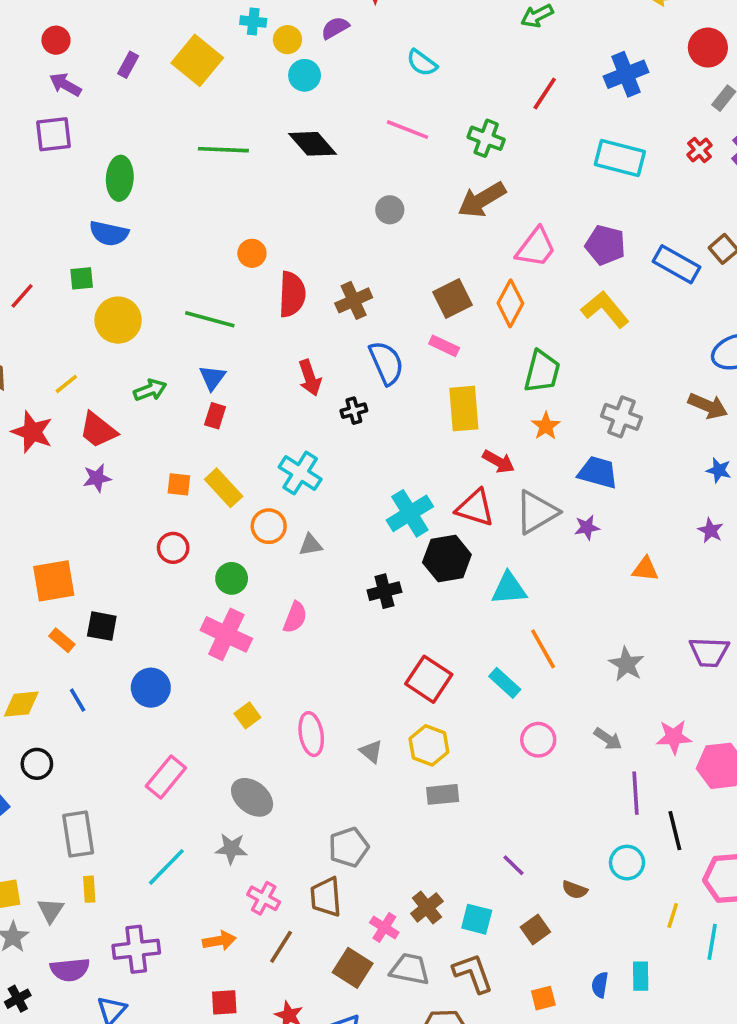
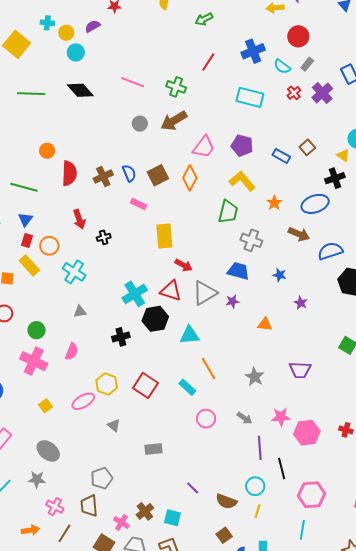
cyan semicircle: (422, 63) -> (282, 67), moved
gray circle: (390, 210) -> (140, 124), moved
blue rectangle: (677, 264) -> (281, 156), size x0.7
pink rectangle: (444, 346) -> (138, 204), moved
blue semicircle: (386, 363) -> (129, 173), moved, size x0.7
green trapezoid: (542, 371) -> (228, 212), moved
orange star: (546, 426) -> (274, 203), moved
blue star: (719, 470) -> (280, 275), moved
yellow rectangle: (224, 488) -> (29, 265), moved
orange circle: (269, 526) -> (49, 246), moved
pink ellipse: (311, 734) -> (83, 401), moved, turned 70
yellow hexagon: (429, 745) -> (107, 384), moved
brown semicircle: (575, 890) -> (226, 501), size x1.5
yellow line: (673, 915) -> (258, 511), moved
brown square: (535, 930) -> (224, 535), moved

